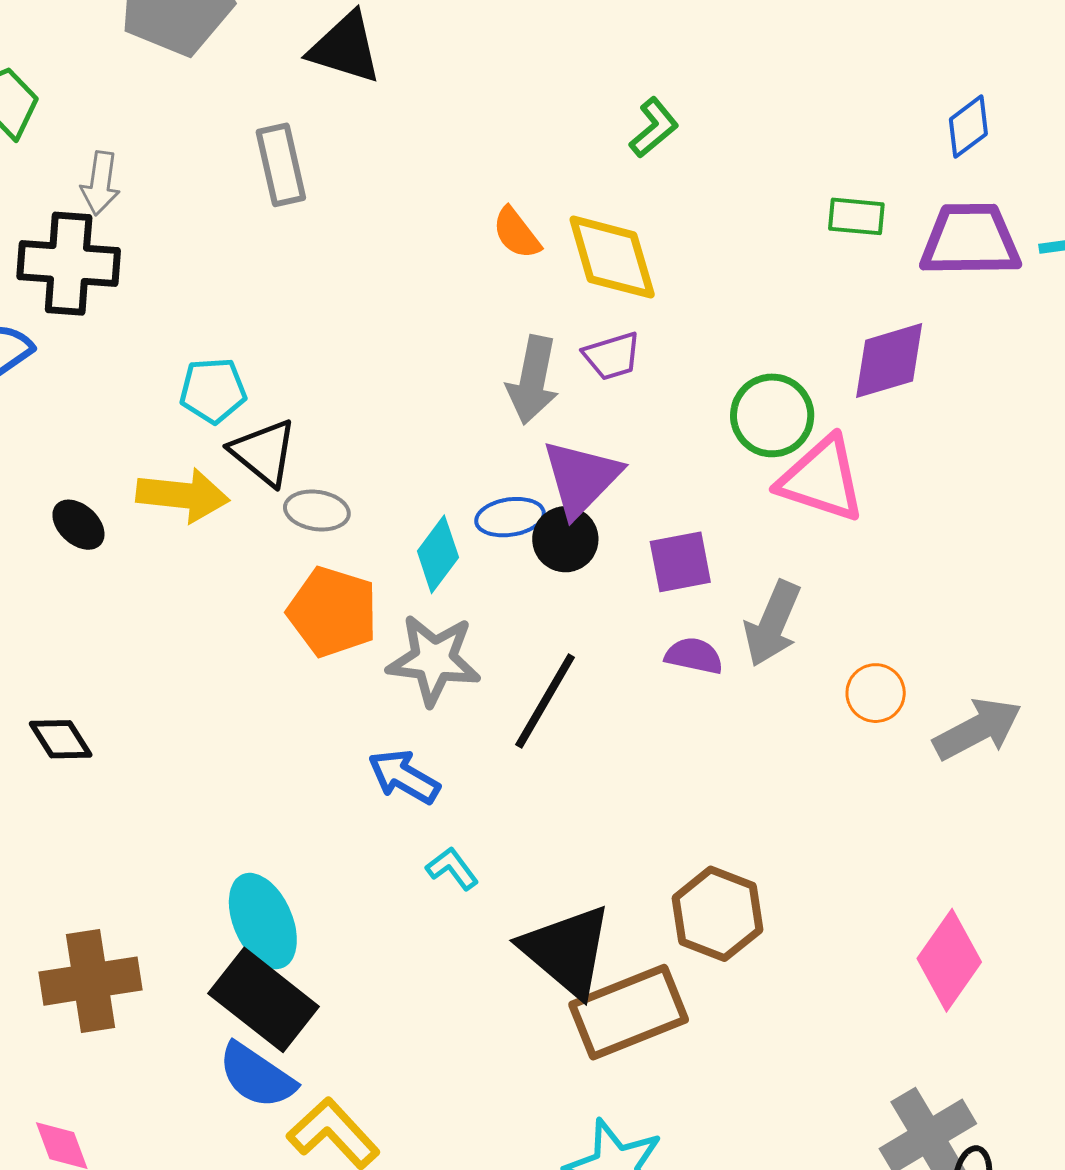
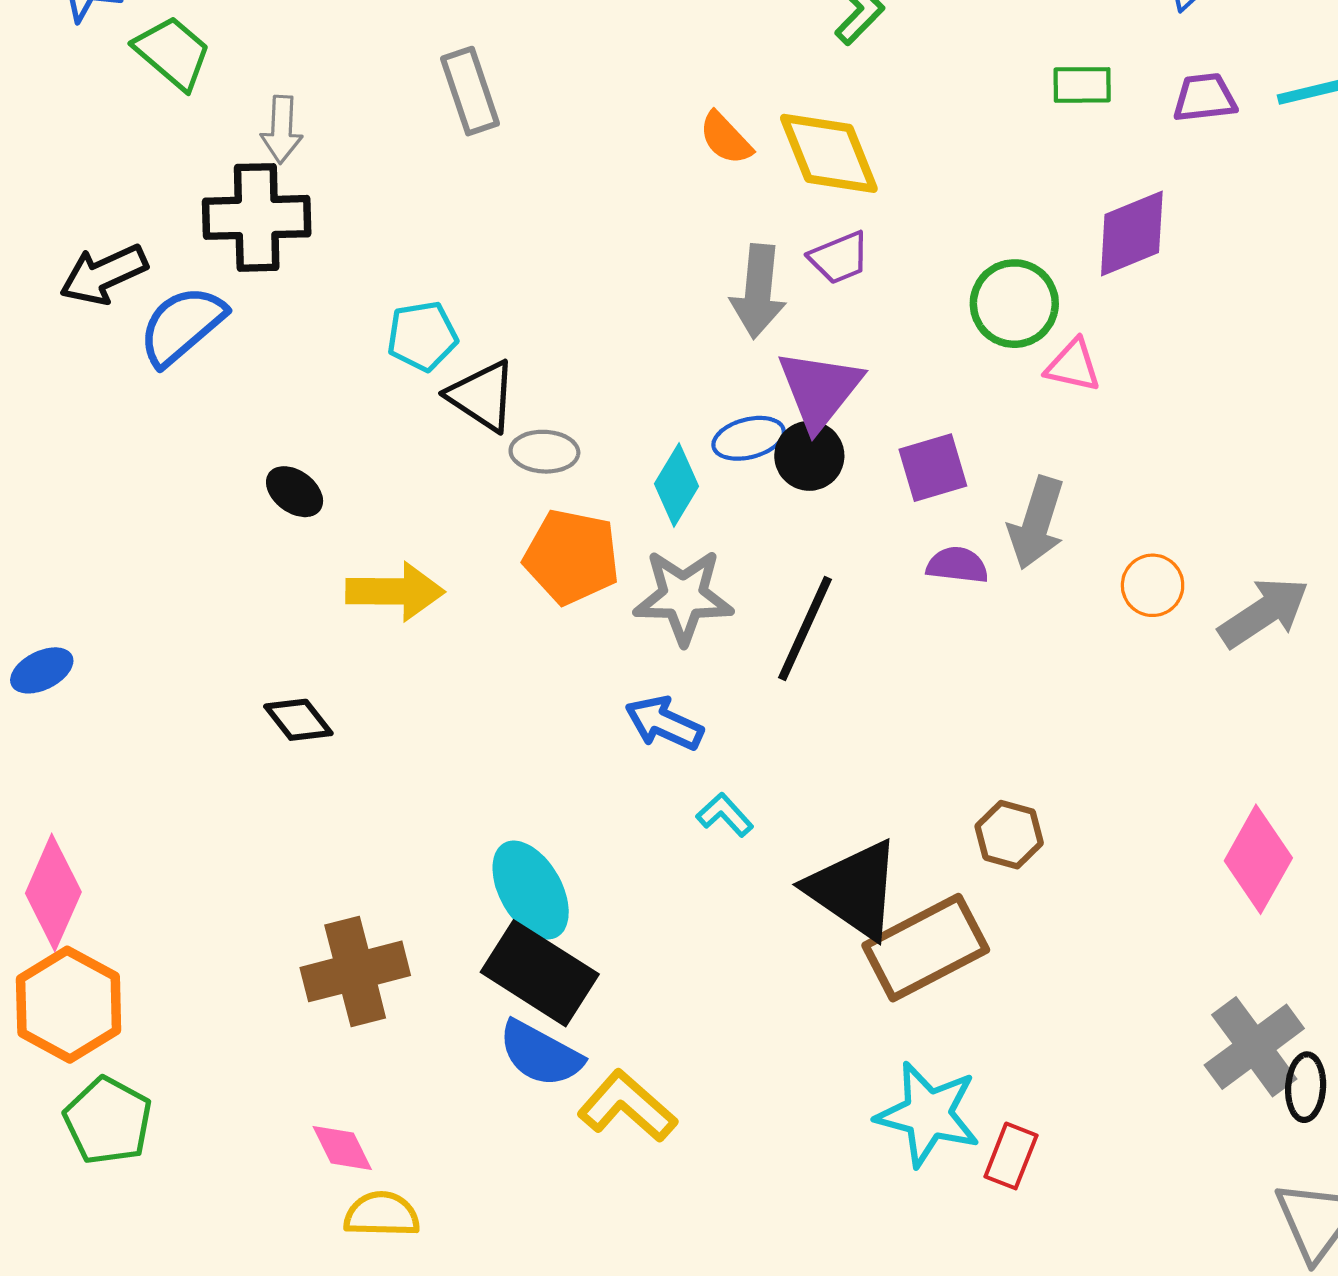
purple trapezoid: (970, 240) -> (1205, 98), size x0.6
pink triangle: (822, 479) -> (1073, 366), size x0.6
yellow arrow: (183, 495) -> (395, 591), moved
brown hexagon: (717, 914) -> (1009, 835), size x0.7

